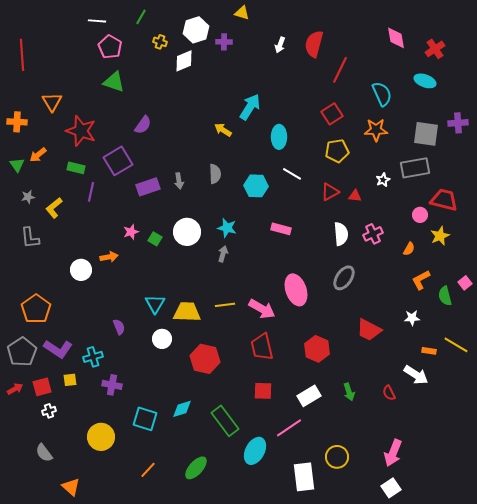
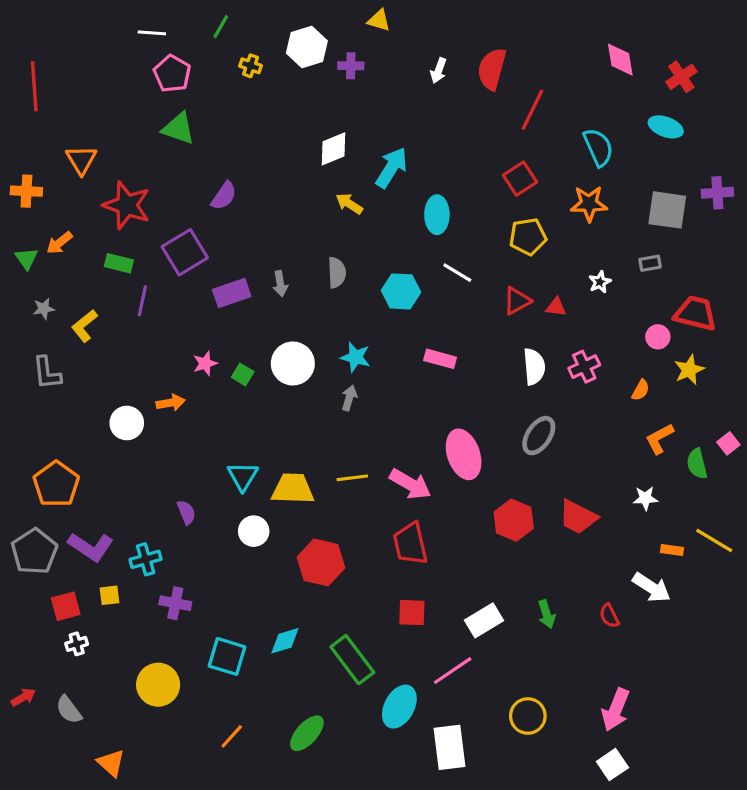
white diamond: (184, 61) -> (334, 149), moved
gray rectangle: (415, 168) -> (650, 263), size x0.5
red hexagon: (317, 349) -> (514, 520), moved
red arrow: (15, 389) -> (23, 697), moved
white rectangle: (304, 477) -> (449, 747), moved

